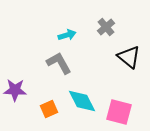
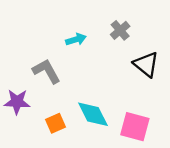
gray L-shape: (59, 63) -> (46, 71), moved

